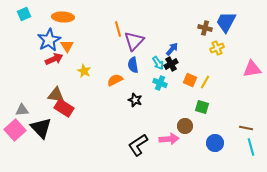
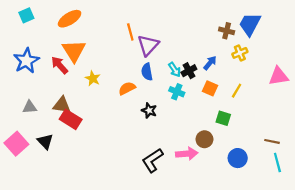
orange ellipse: (63, 17) -> (70, 19), turned -35
blue star: (49, 40) -> (26, 61), moved
orange triangle: (67, 46) -> (74, 51), size x1.6
blue arrow: (172, 49) -> (210, 63), moved
red arrow: (54, 59) -> (60, 65), turned -108
yellow line: (205, 82) -> (237, 91), moved
gray triangle: (22, 110) -> (30, 107), moved
black triangle: (41, 128) -> (45, 141), size x0.7

